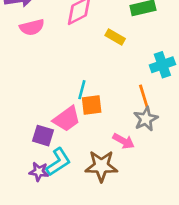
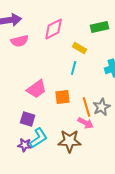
cyan line: (82, 90) -> (74, 68), moved
orange line: (144, 98) -> (87, 107), moved
pink trapezoid: (67, 119) -> (37, 89), moved

